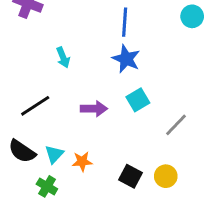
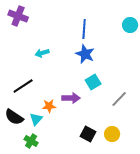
cyan arrow: (63, 57) -> (42, 53), turned 96
purple arrow: (94, 109) -> (71, 98), moved
orange star: (82, 162) -> (49, 106), moved

